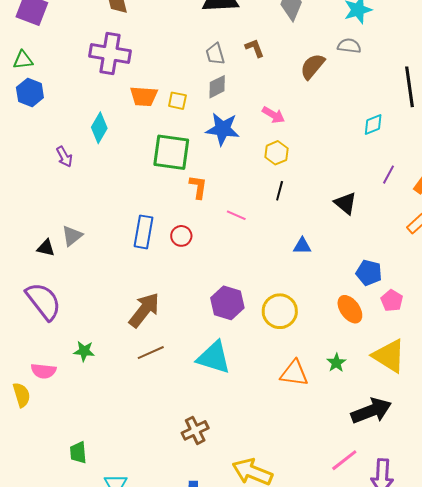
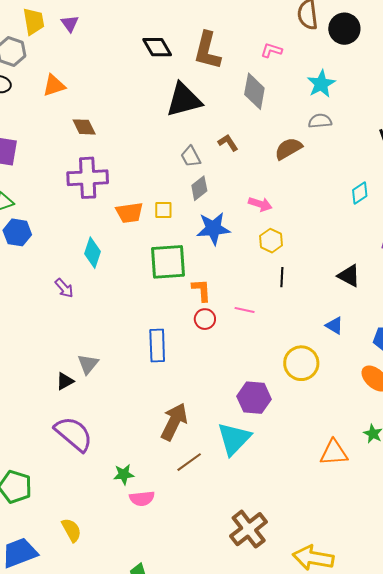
brown semicircle: (312, 66) -> (288, 149), turned 32
red circle: (181, 236) -> (205, 319), moved
blue triangle: (302, 246) -> (334, 325), moved, turned 42
black triangle: (46, 248) -> (65, 381), turned -30
yellow circle: (280, 311) -> (301, 363), moved
cyan triangle: (214, 357) -> (234, 439), moved, turned -51
pink semicircle: (43, 371) -> (142, 498), moved
brown cross: (195, 430) -> (249, 529), size x1.4

